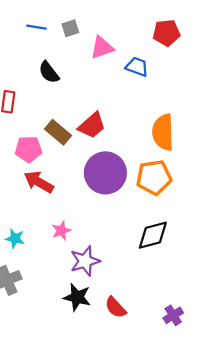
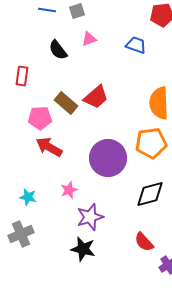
pink triangle: (102, 47) -> (89, 39), moved, size x0.7
purple circle: (105, 173) -> (108, 158), moved
red semicircle: (116, 307) -> (144, 242), moved

